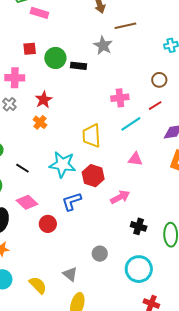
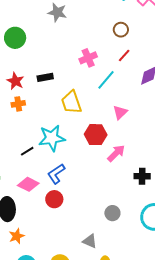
black rectangle: (78, 66) -> (45, 77), moved
orange cross: (40, 122) -> (18, 104), turned -32
pink triangle: (135, 159) -> (120, 112), turned -35
black line: (22, 168) -> (27, 151), moved, turned -48
red hexagon: (93, 176) -> (96, 135), moved
blue L-shape: (72, 201) -> (56, 174), moved

